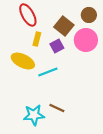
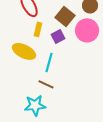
cyan line: (48, 72) -> (49, 62), turned -54
brown line: (57, 108) -> (46, 84), moved

